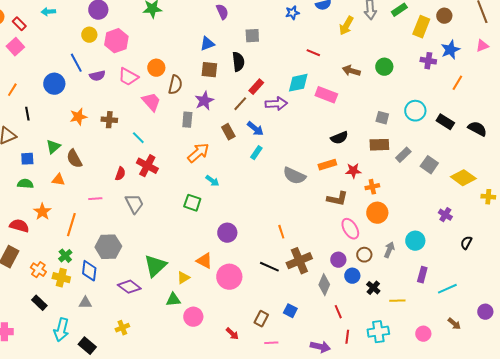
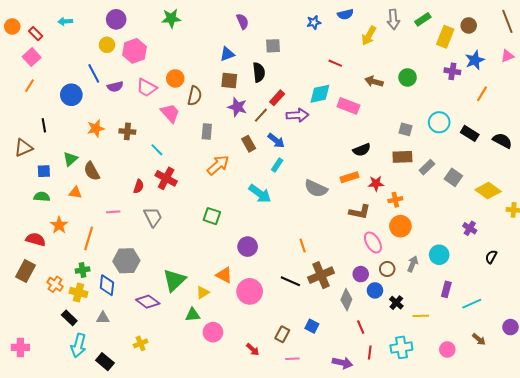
orange line: (12, 90) -> (30, 86), moved
purple star: (204, 101) -> (237, 107), moved, turned -30
cyan arrow: (212, 181) -> (260, 194), moved, size x1.6
green cross: (65, 256) -> (83, 270), turned 32
black rectangle: (39, 303) -> (69, 318), moved

